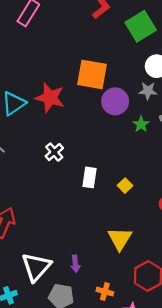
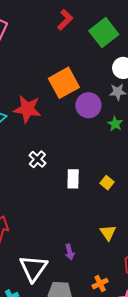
orange square: (92, 74) -> (64, 83), turned -32
yellow triangle: (120, 239) -> (108, 233), size x0.7
purple arrow: (75, 264) -> (70, 252), moved
orange cross: (105, 292) -> (100, 284), turned -35

